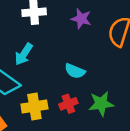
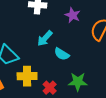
cyan arrow: (24, 54) -> (45, 38), moved
red cross: (68, 104) -> (50, 88), moved, turned -32

